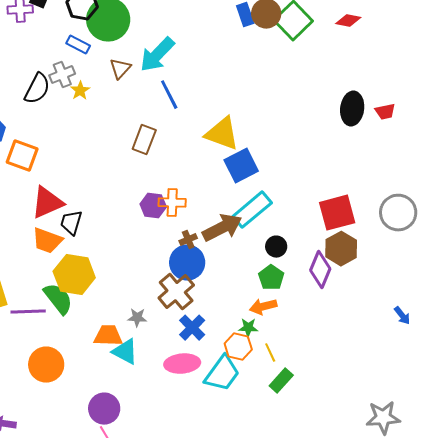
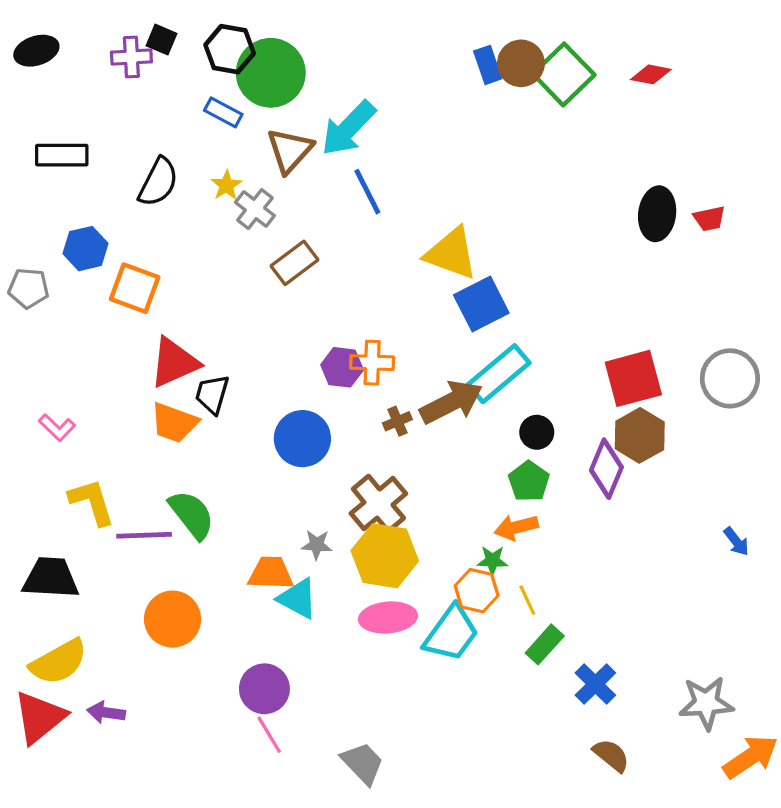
brown triangle: (120, 69) -> (290, 150), size x1.4
gray cross: (62, 75) -> (255, 209), moved, turned -30
brown rectangle: (144, 140) -> (295, 263), moved, turned 32
blue circle: (187, 263) -> (302, 439), moved
yellow hexagon: (74, 275) -> (385, 556), moved
blue cross: (192, 328) -> (595, 684), moved

